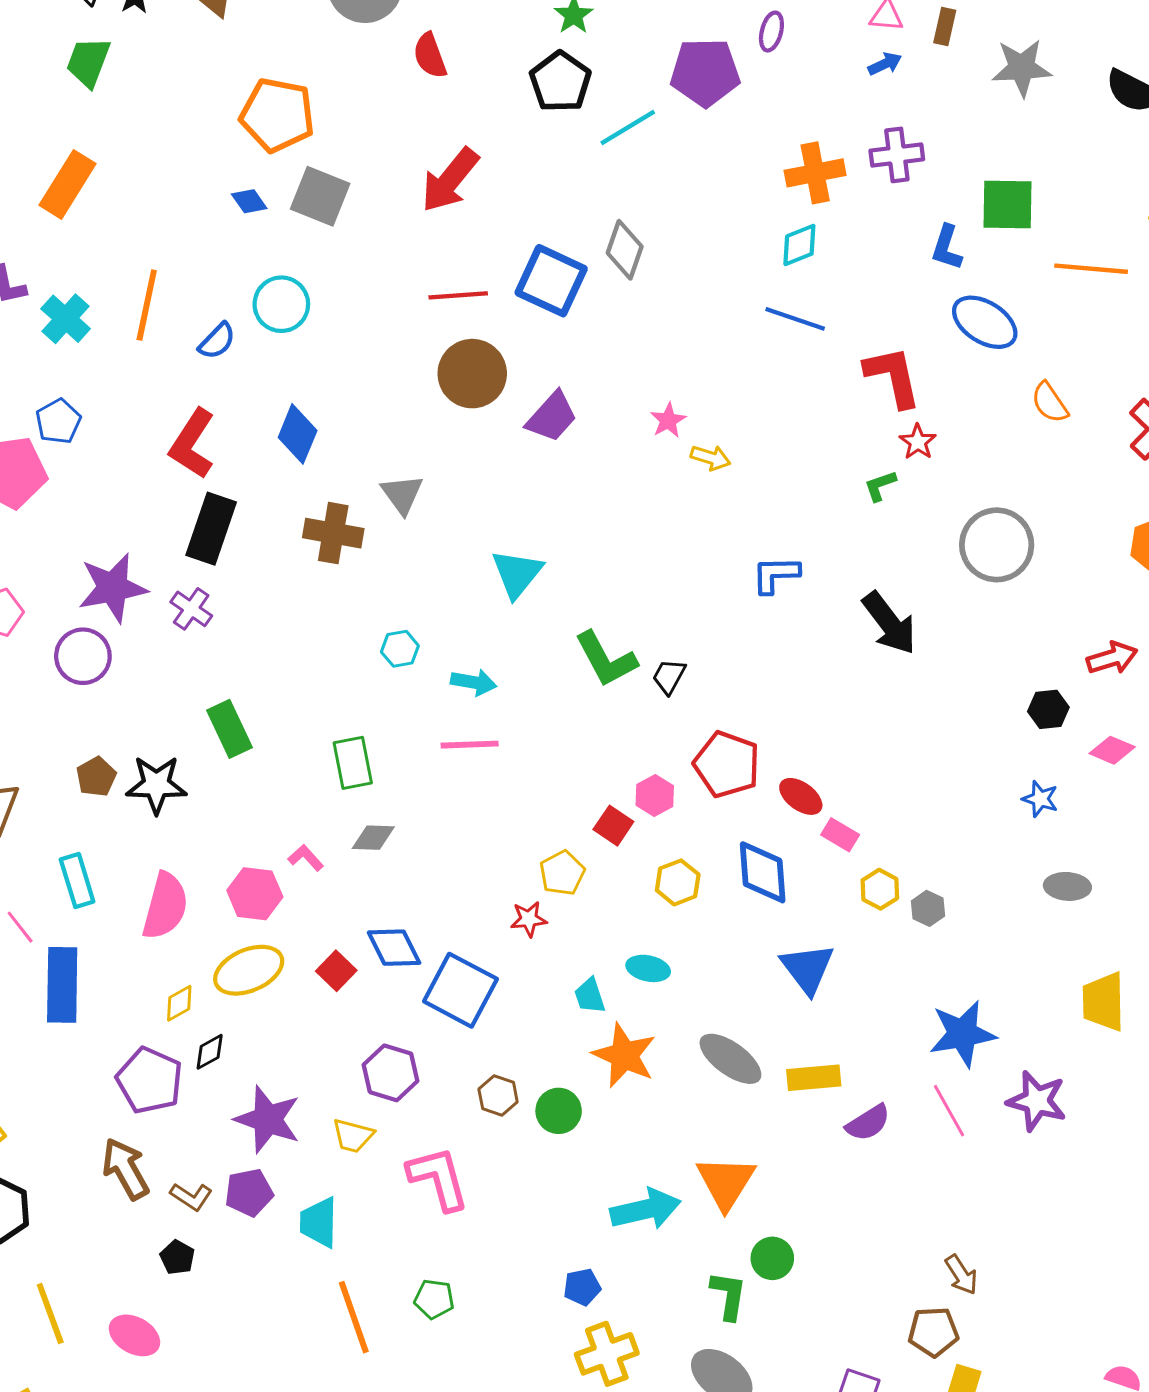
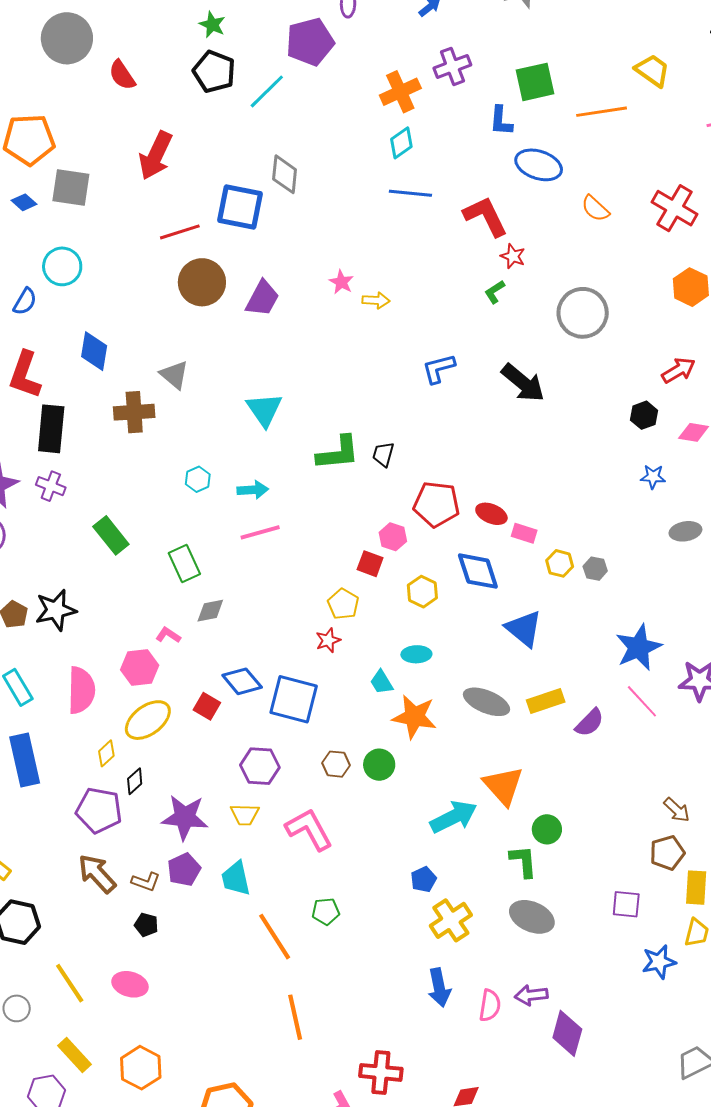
green L-shape: (606, 659) -> (338, 453), turned -54
green rectangle: (229, 729) -> (111, 535), moved

